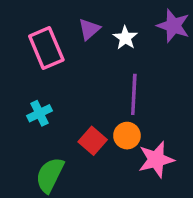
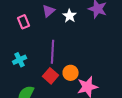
pink rectangle: (46, 48) -> (24, 22), size x0.6
purple line: (134, 94) -> (53, 52), moved

